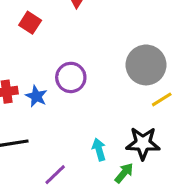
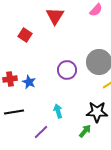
purple circle: (71, 77) -> (67, 70), moved
cyan arrow: (99, 150) -> (58, 111), moved

